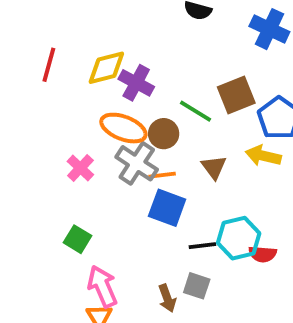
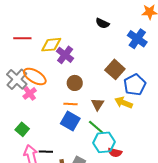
red line: (49, 65) -> (22, 38), turned 66
brown square: (236, 95) -> (115, 69), turned -36
green line: (196, 111) -> (96, 127), moved
orange ellipse: (123, 128) -> (35, 76), moved
gray cross: (137, 163) -> (17, 79), moved
black line: (202, 246) -> (46, 152), moved

